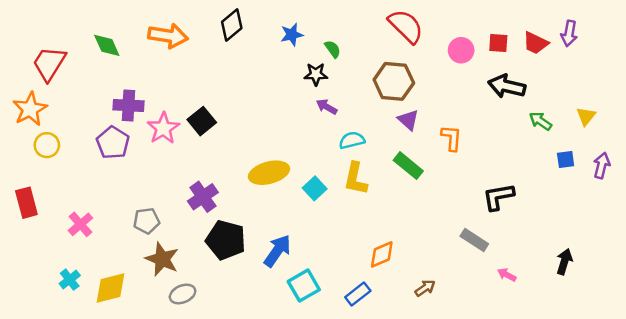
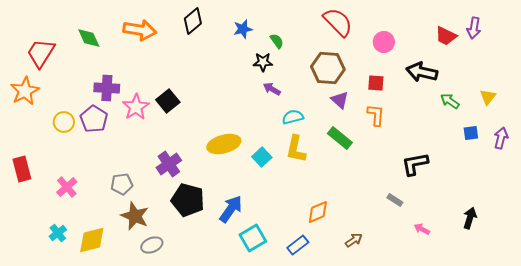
red square: (498, 43) -> (376, 83), moved
yellow circle: (47, 145) -> (64, 122), moved
gray rectangle: (474, 240) -> (395, 200), size x0.7

